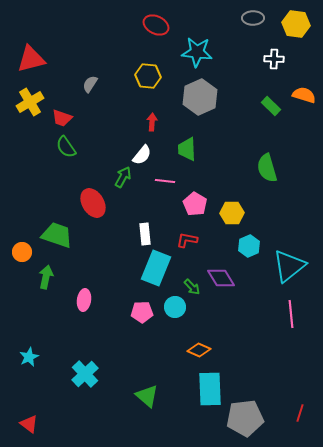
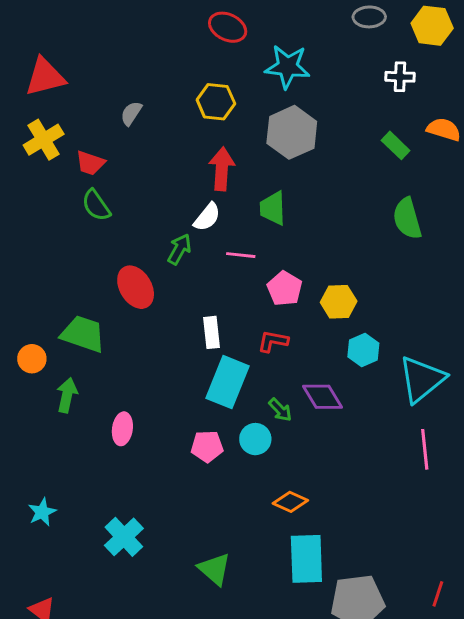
red arrow: (152, 122) -> (222, 169), size x1.6
green semicircle: (267, 168) -> (407, 219), moved

